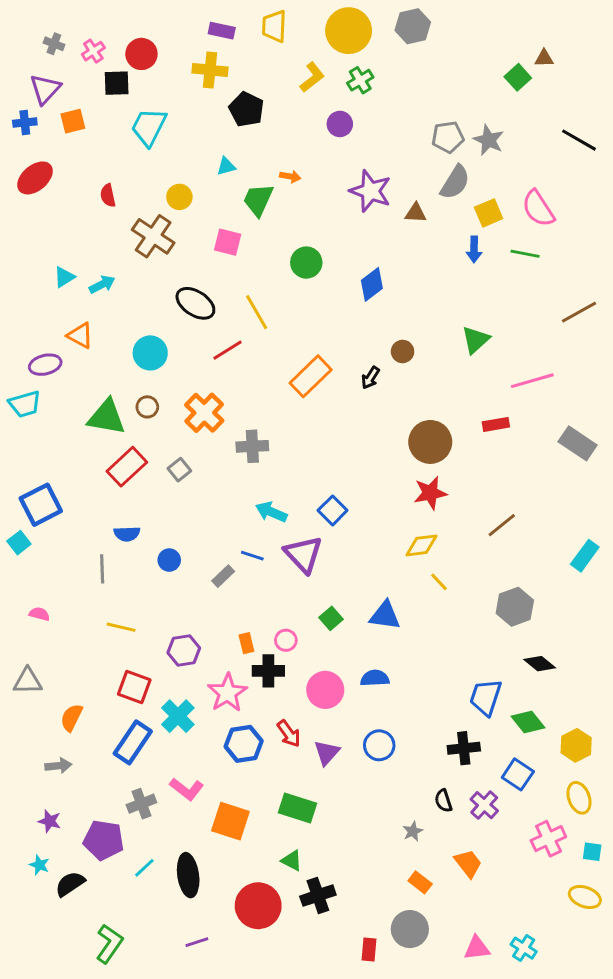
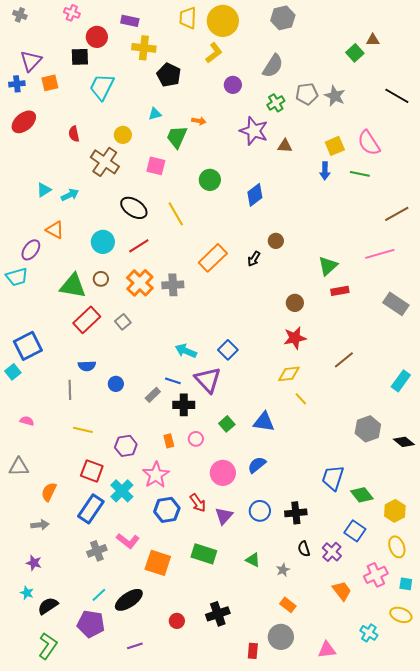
purple rectangle: (222, 31) -> (130, 21), moved
yellow circle: (349, 31) -> (223, 21), moved
gray cross: (54, 44) -> (20, 15), moved
pink cross: (93, 51) -> (72, 13), moved, turned -35
green cross: (360, 80) -> (276, 103), moved
gray semicircle: (455, 182) -> (273, 66), moved
green triangle: (475, 340) -> (328, 266), moved
red line: (228, 350) -> (139, 246), moved
purple ellipse: (45, 365) -> (31, 250), turned -40
pink line: (532, 381) -> (380, 254), moved
brown circle: (430, 442) -> (295, 303), size x0.6
gray cross: (252, 446) -> (173, 285), moved
gray hexagon: (515, 607) -> (368, 429), moved
black diamond: (540, 664) -> (404, 442), moved
black cross: (268, 671) -> (184, 405), moved
blue semicircle: (375, 678) -> (257, 465), turned -36
black cross: (464, 748) -> (296, 513), moved
purple pentagon: (104, 840) -> (91, 624), moved
green triangle: (292, 861) -> (253, 560), moved
orange trapezoid: (468, 863) -> (342, 591), moved
black ellipse: (188, 875) -> (129, 600), turned 64
red circle: (258, 906) -> (177, 621), size x0.5
green L-shape: (109, 944) -> (48, 646), moved
cyan cross: (524, 948) -> (369, 633), moved

